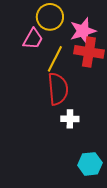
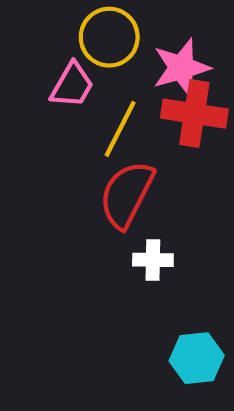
red semicircle: (58, 89) -> (127, 194), turned -148

